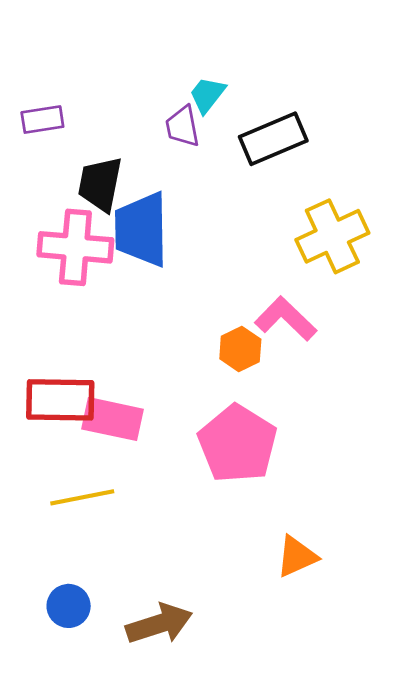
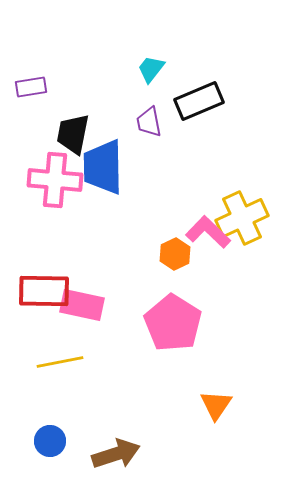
purple trapezoid: (183, 126) -> (149, 122), moved
yellow cross: (332, 236) -> (242, 218), moved
orange triangle: (297, 556) -> (216, 405), turned -32

